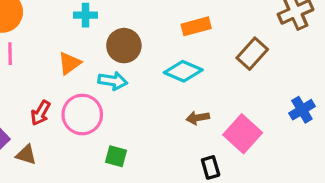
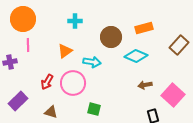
brown circle: (124, 46) -> (111, 37), moved
brown triangle: (26, 155) -> (51, 112), moved

